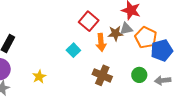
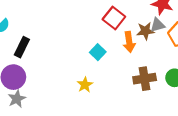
brown cross: (102, 75) -> (145, 79), moved, turned -30
yellow star: (39, 77) -> (85, 85), moved

